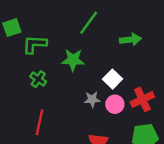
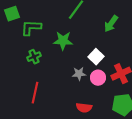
green arrow: (130, 40) -> (111, 24), turned 132
green cross: (38, 79) -> (34, 57), turned 32

